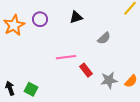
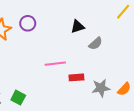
black triangle: (76, 17) -> (78, 27), moved
red rectangle: (86, 70) -> (76, 77), turned -56

